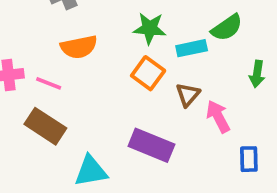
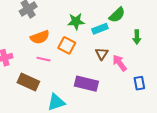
orange square: (148, 73) -> (67, 45), moved
pink line: (49, 83) -> (44, 59), moved

